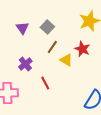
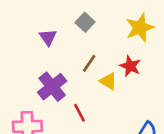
gray square: (47, 27) -> (85, 22), moved
purple cross: (25, 64) -> (52, 87), size x1.5

